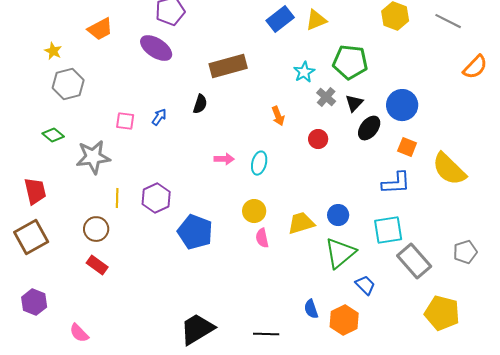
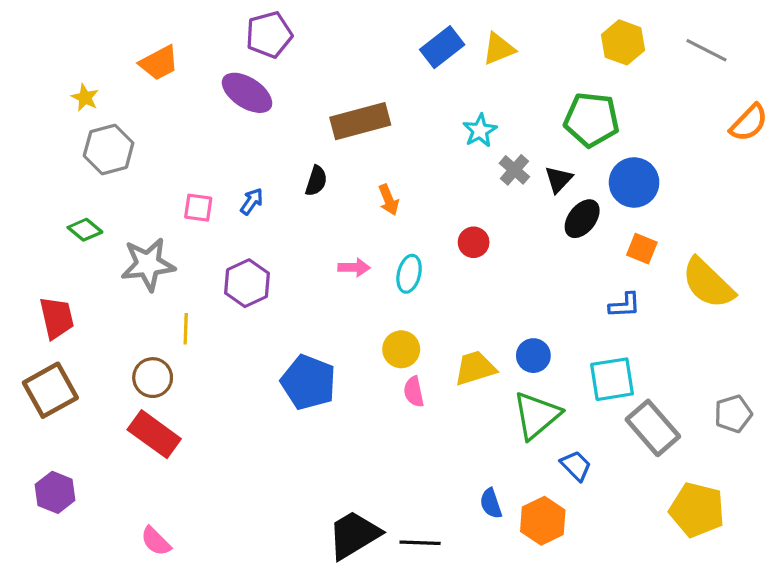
green pentagon: (350, 62) -> (592, 120), moved
orange arrow: (278, 116) -> (389, 200), moved
red circle: (318, 139) -> (474, 242), moved
blue L-shape: (396, 183) -> (625, 305), size x0.7
purple hexagon: (156, 198) -> (247, 283), moved
red rectangle: (97, 265) -> (154, 434), size x1.5
black trapezoid: (197, 329) -> (354, 535), moved
pink semicircle: (79, 333) -> (156, 541), moved

